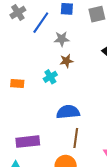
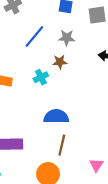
blue line: (41, 23) -> (34, 37), moved
gray star: (62, 39) -> (67, 38), moved

